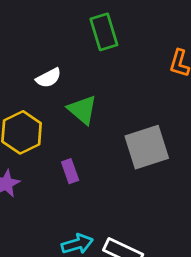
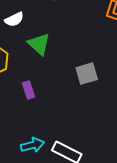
gray square: (147, 147) -> (87, 74), size x0.7

